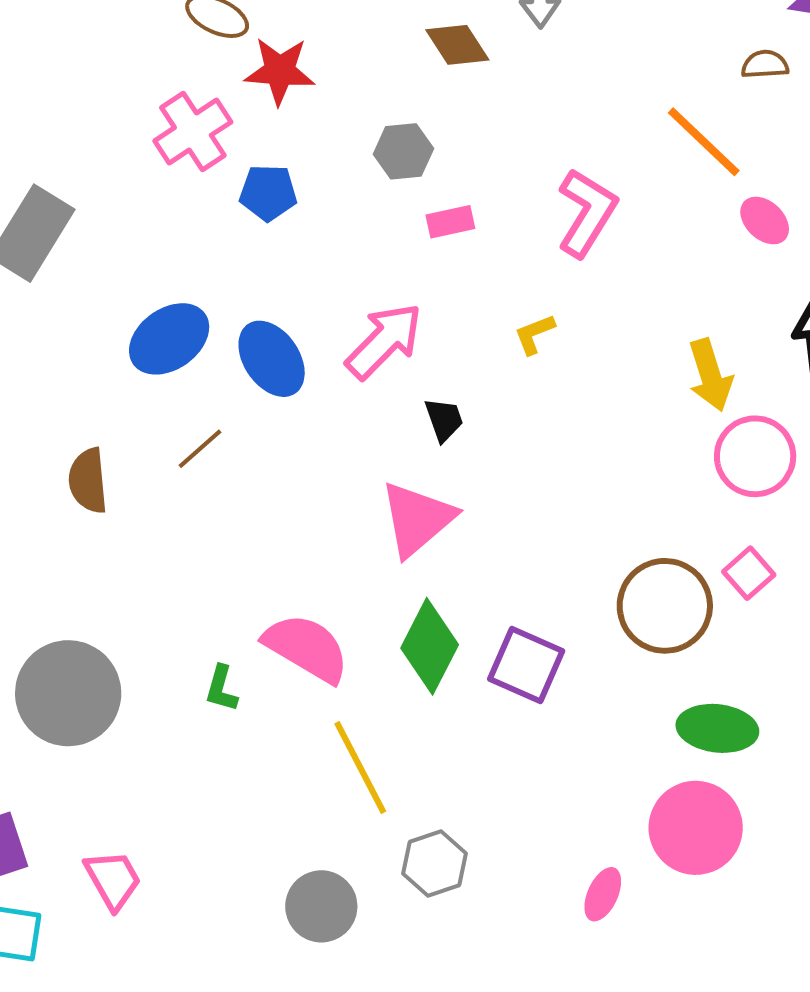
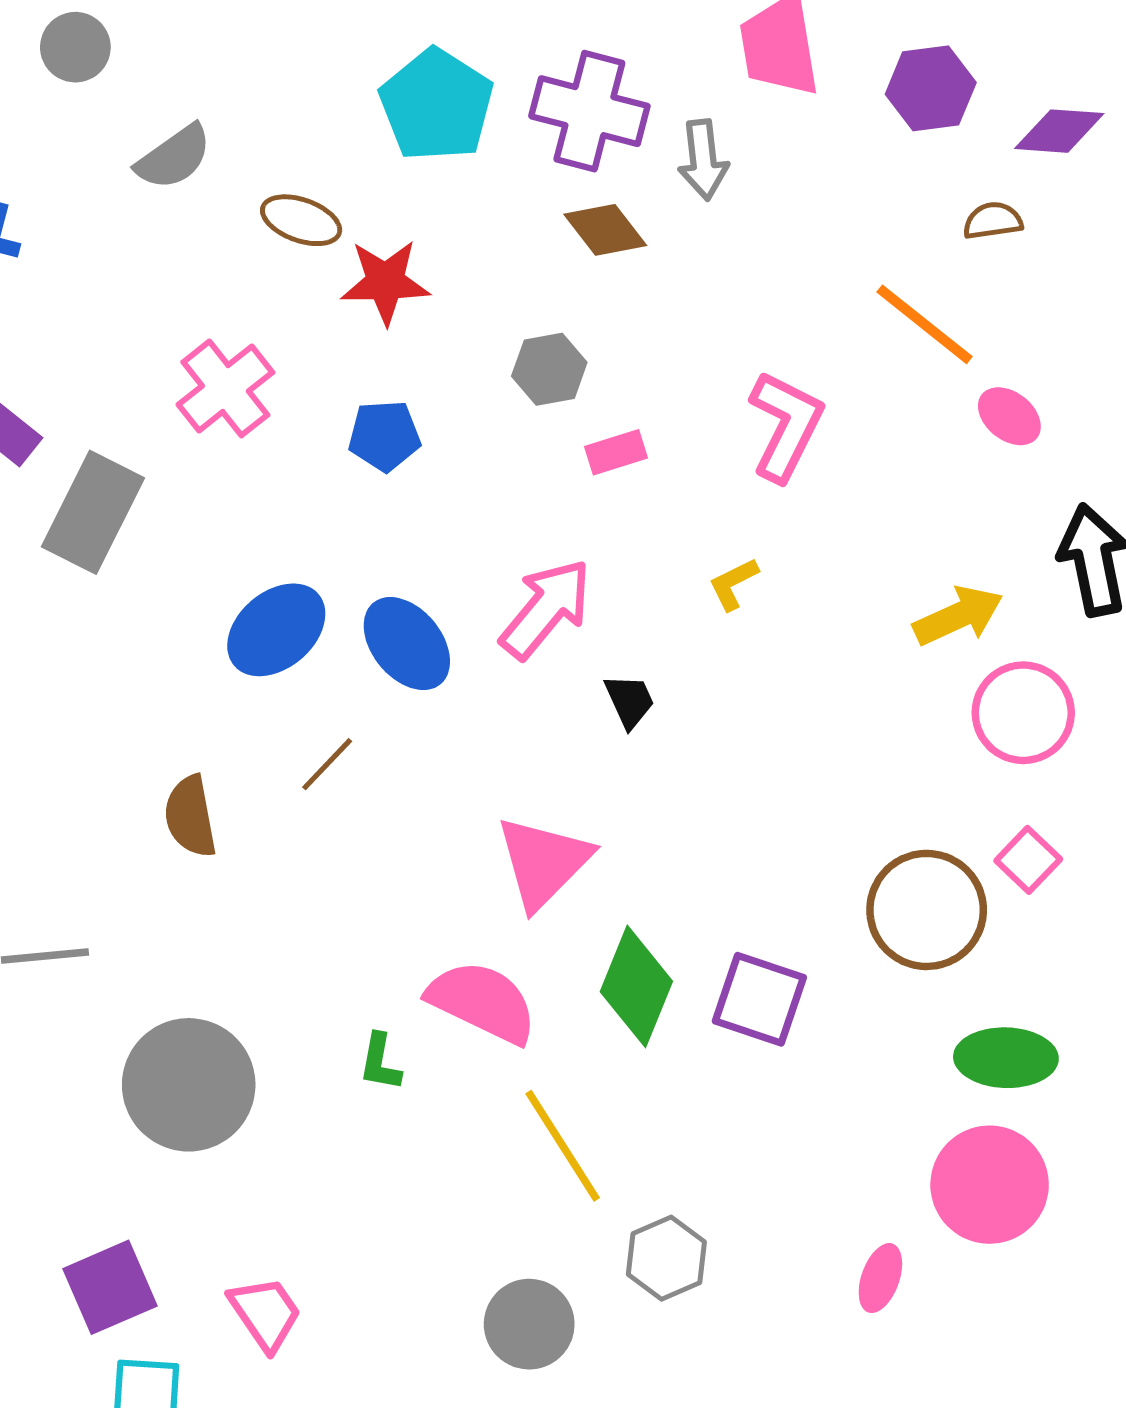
pink cross: (193, 131) -> (225, 388), moved
yellow arrow: (710, 375) -> (958, 616), turned -92
pink triangle: (417, 519) -> (543, 862), moved

